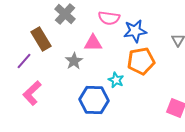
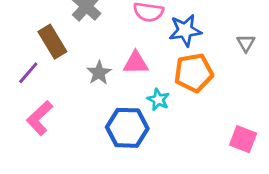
pink triangle: (93, 43) -> (136, 63), moved

